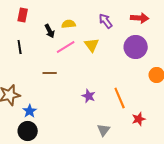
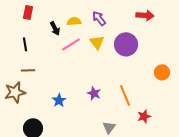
purple arrow: (106, 21) -> (99, 18), moved
purple circle: (136, 47) -> (126, 44), moved
brown line: (50, 73) -> (28, 70), moved
blue star: (30, 111) -> (59, 100), moved

